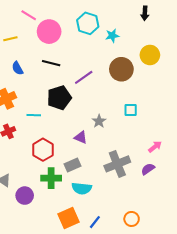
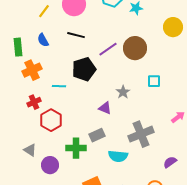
yellow line: (10, 39) -> (44, 11), moved, turned -40
brown circle: (121, 69) -> (135, 48), moved
red hexagon: (43, 150) -> (51, 120), moved
purple semicircle: (148, 169) -> (170, 162), moved
cyan semicircle: (82, 188) -> (118, 156), moved

